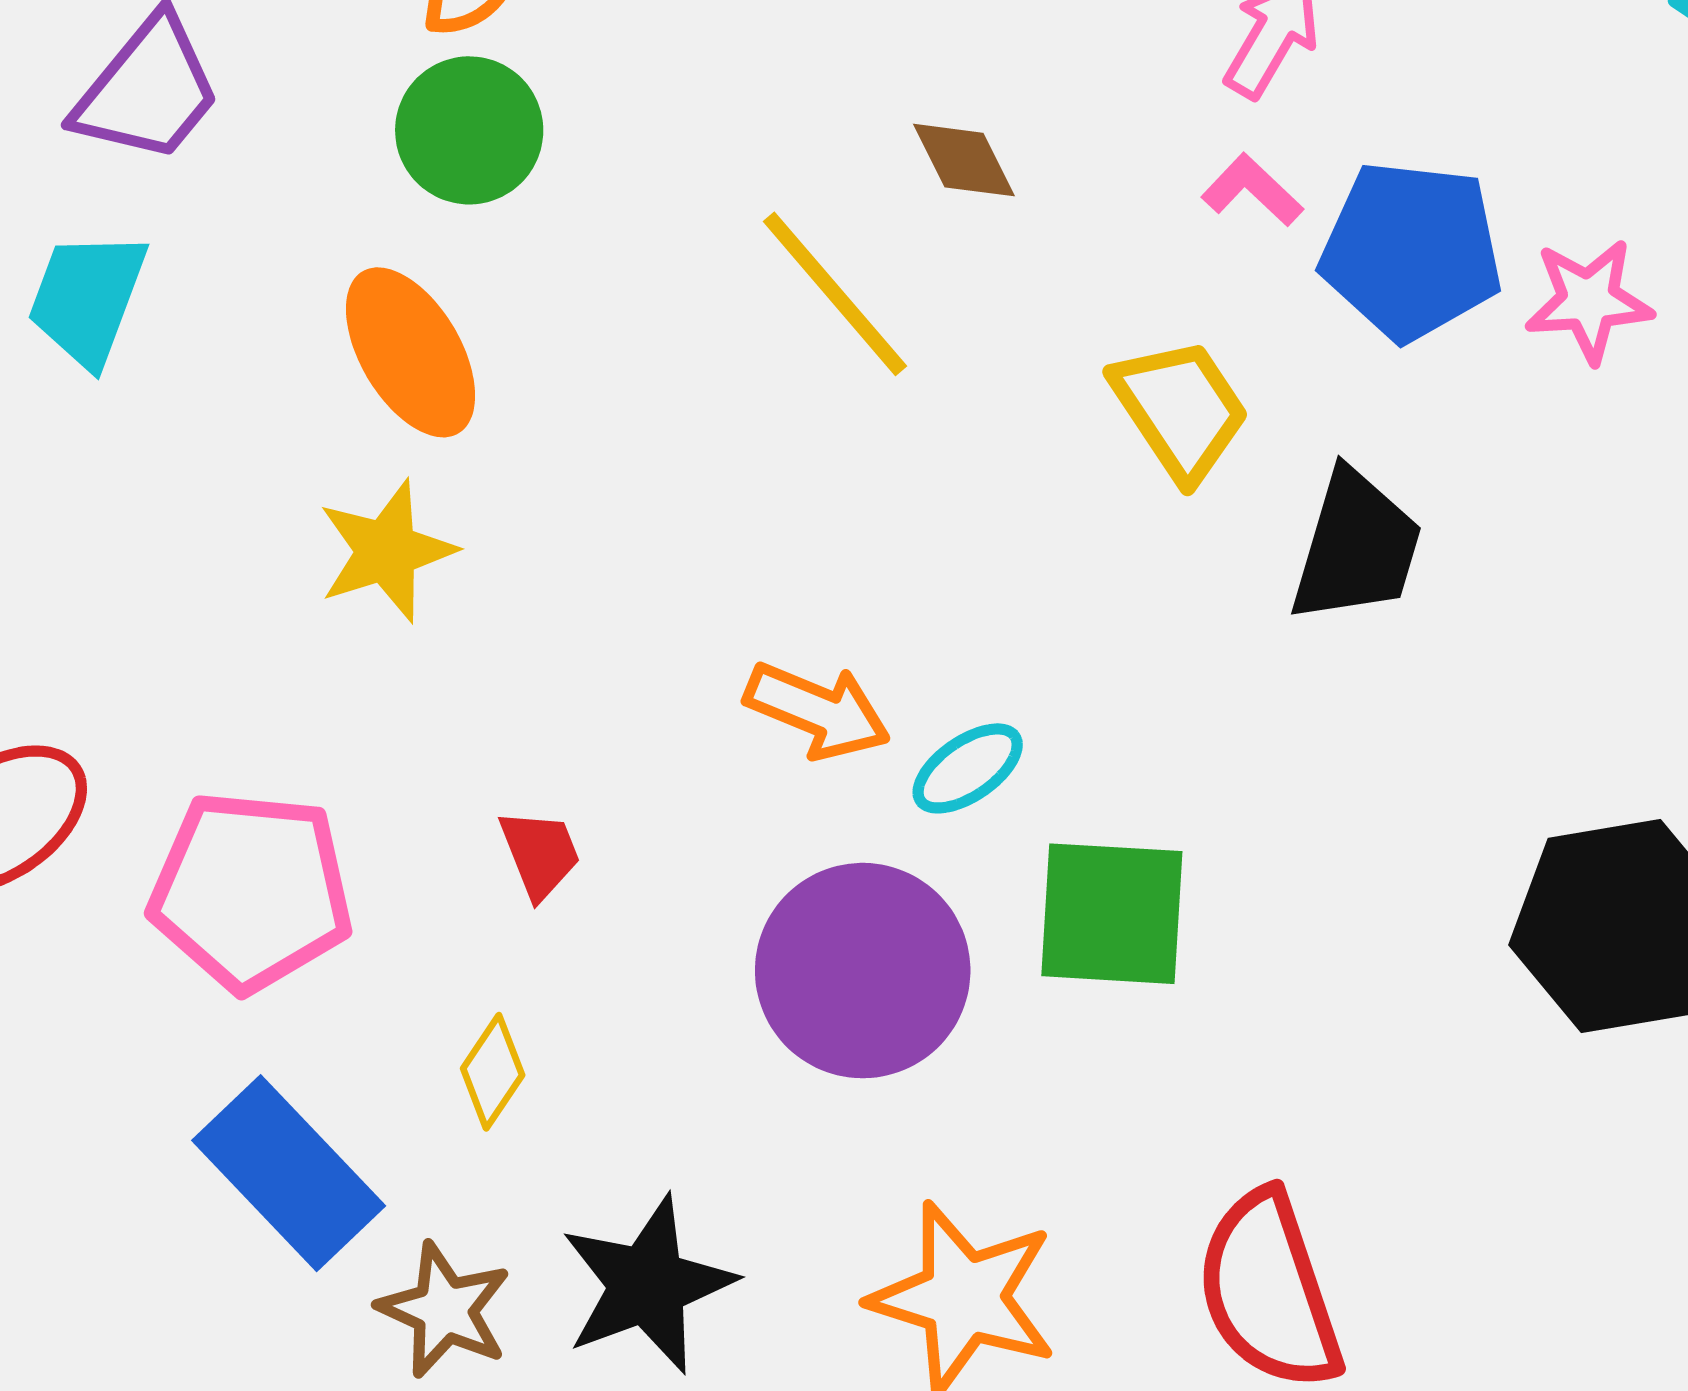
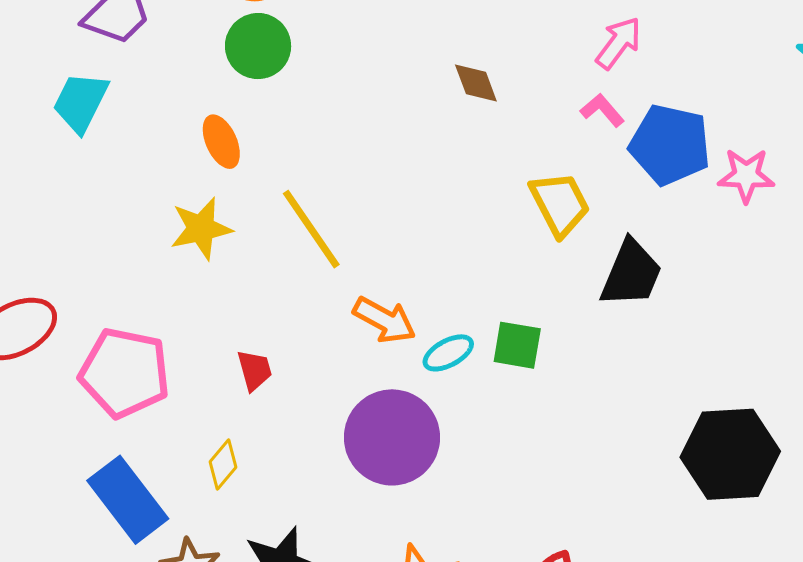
yellow line: (835, 294) -> (311, 229), moved
orange ellipse: (411, 352) -> (221, 142), size x0.7
green square: (1112, 914) -> (517, 345), moved, size x0.7

